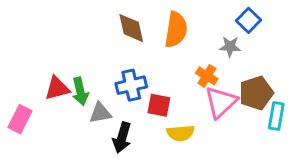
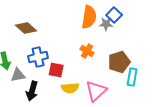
brown diamond: (131, 28) -> (26, 28), moved, turned -35
orange semicircle: (176, 30) -> (89, 17), moved
gray star: (230, 47) -> (106, 24), moved
pink triangle: (221, 102) -> (96, 91), moved

